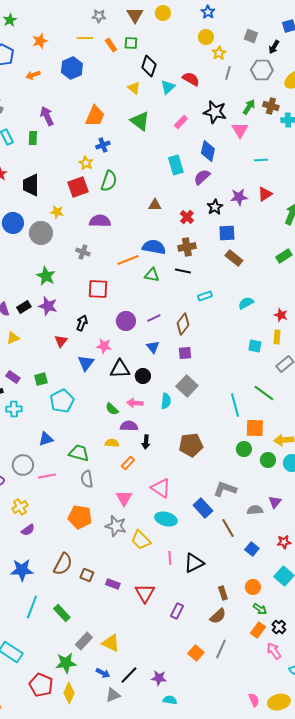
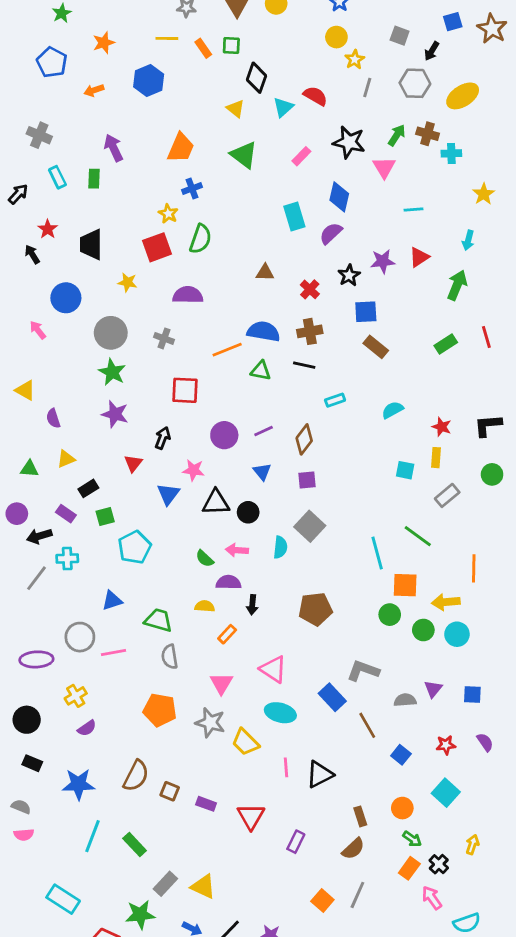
gray circle: (41, 233) -> (111, 333), moved
black rectangle: (24, 307) -> (88, 488), moved

